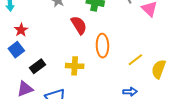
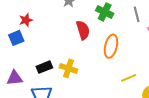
orange ellipse: (102, 46) -> (111, 46), moved
black rectangle: (37, 66) -> (44, 67), moved

